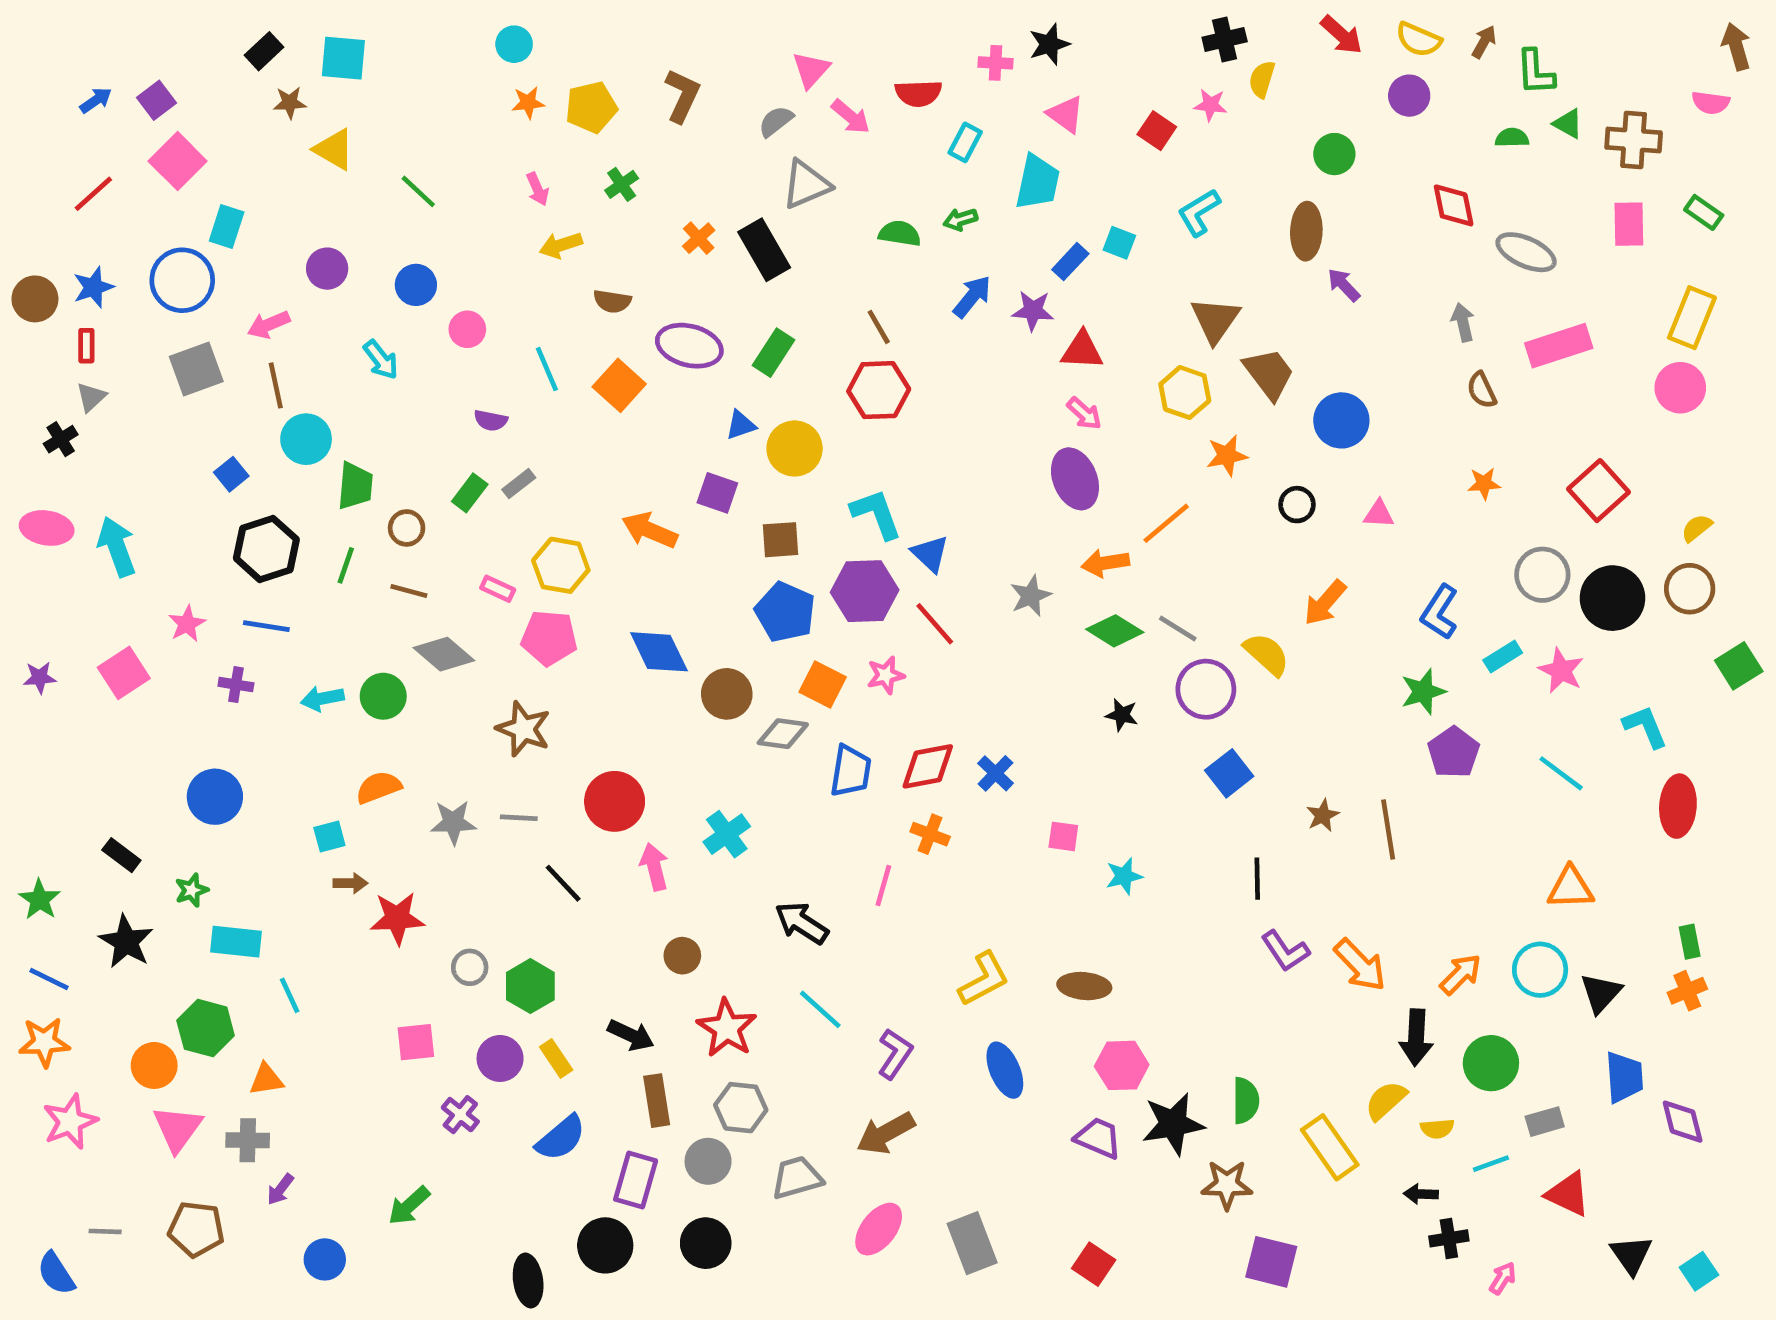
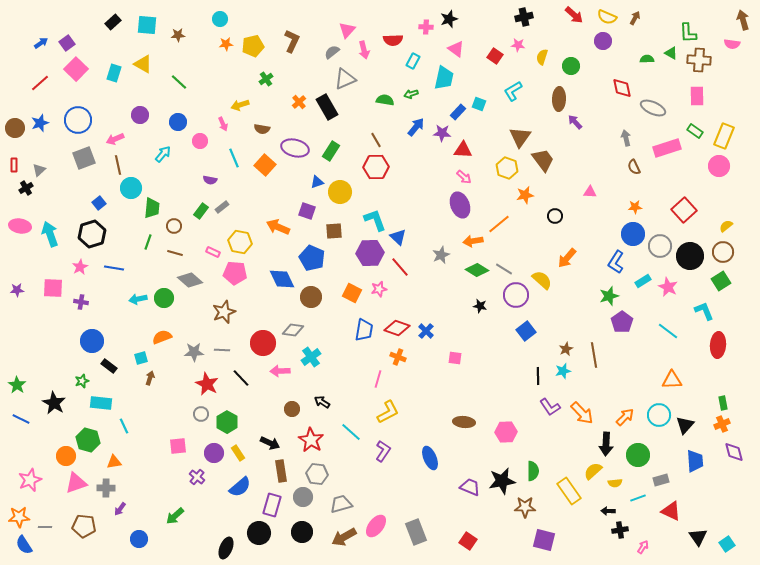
green L-shape: (1535, 72) -> (688, 33), moved
yellow semicircle: (1262, 79) -> (542, 57), moved
brown star: (290, 103) -> (178, 35), moved
pink arrow: (851, 117) -> (364, 50), turned 36
pink arrow: (537, 189) -> (223, 124), moved
green rectangle: (1704, 212) -> (695, 131), moved
cyan rectangle: (227, 226) -> (114, 73), moved
red rectangle: (86, 346) -> (14, 165), moved
cyan arrow: (381, 360) -> (163, 154), turned -102
blue circle: (1341, 420) -> (633, 234), moved
pink triangle: (1379, 514) -> (590, 192), moved
black hexagon: (266, 549) -> (92, 234), moved
blue pentagon: (785, 612) -> (312, 258), moved
green square: (1739, 666) -> (721, 281), moved
pink square: (124, 673) -> (53, 288), turned 35
purple cross: (236, 685) -> (81, 302), moved
brown star: (523, 729) -> (224, 312), turned 30
gray diamond: (783, 734) -> (293, 330), moved
red diamond: (928, 766) -> (397, 328), turned 30
black rectangle: (121, 855) -> (109, 366), moved
pink arrow: (654, 867) -> (280, 371), turned -78
cyan star: (1124, 876) -> (563, 371), moved
brown arrow: (350, 883) -> (150, 378), turned -72
red star: (397, 918) -> (207, 384), moved, turned 30
black arrow: (802, 923) -> (322, 402), moved, size x0.7
yellow L-shape: (984, 979) -> (388, 412), moved
orange star: (44, 1042) -> (19, 517), moved
pink hexagon: (1122, 1065) -> (506, 432), moved
purple diamond: (1683, 1122) -> (734, 452), moved
pink triangle: (178, 1129) -> (76, 483), turned 35
brown arrow: (886, 1133) -> (344, 537), moved
black ellipse: (528, 1281) -> (226, 548), turned 30

